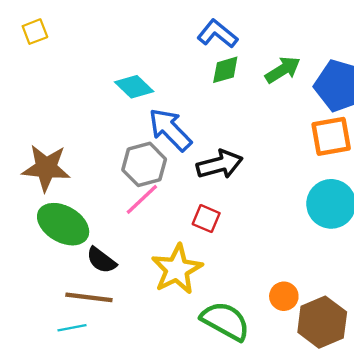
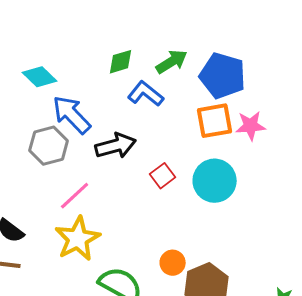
blue L-shape: (217, 34) -> (146, 94), moved
pink line: (142, 199) -> (75, 196), moved
red square: (206, 219) -> (163, 176), moved, turned 30

